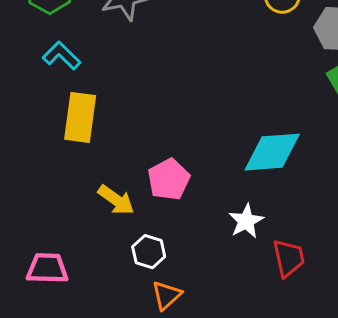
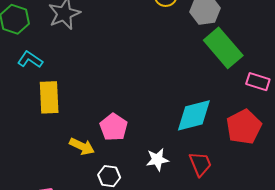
cyan diamond: (272, 152) -> (194, 115), moved
white star: (246, 221) -> (157, 160), moved, turned 30

